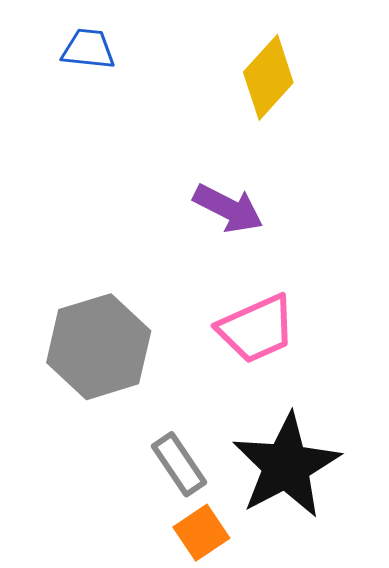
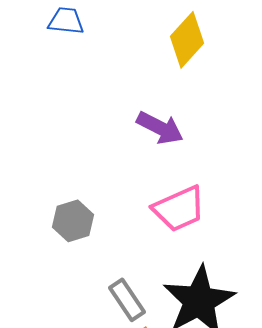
gray hexagon: (99, 347) -> (73, 221), size x0.6

